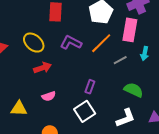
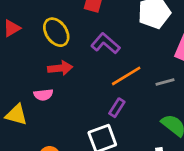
orange line: (101, 43) -> (126, 76), moved
pink semicircle: (49, 96) -> (43, 95), moved

